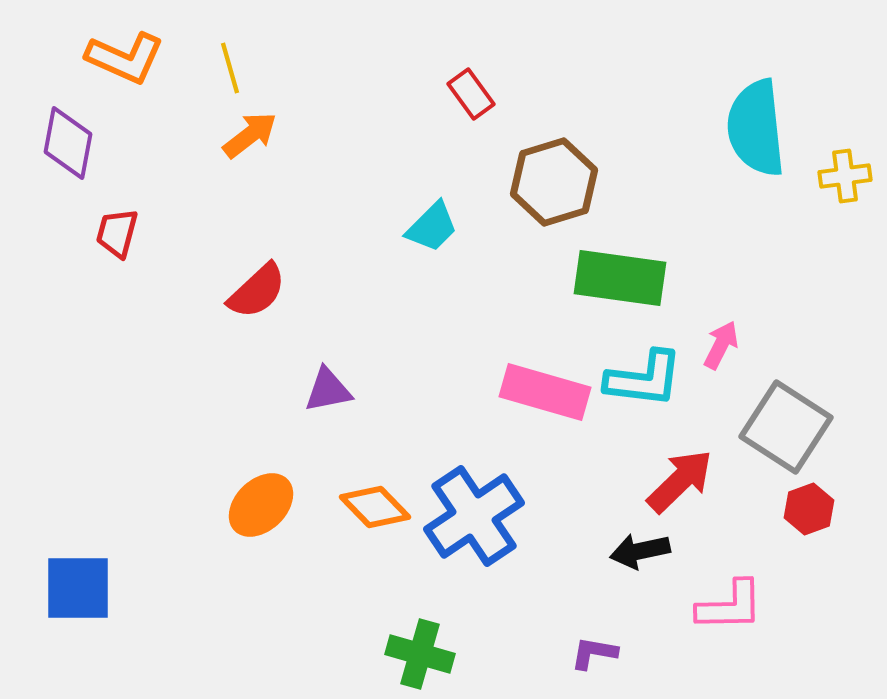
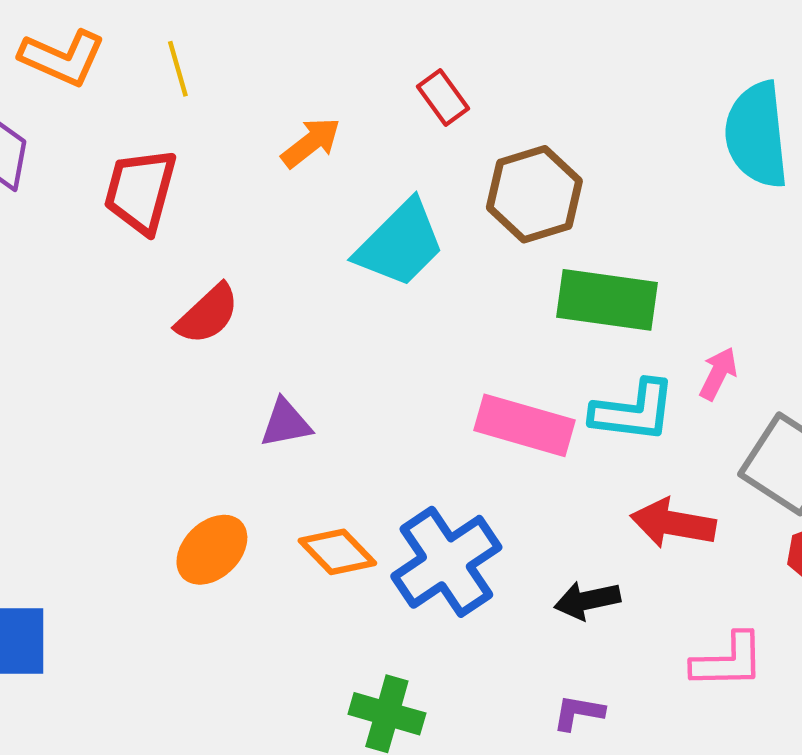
orange arrow: (250, 135) -> (311, 143), moved
cyan trapezoid: (432, 227) -> (400, 244), size x1.6
red trapezoid: (117, 233) -> (140, 191), moved, size x1.6
red arrow: (680, 481) -> (673, 523), turned -126
black arrow: (640, 551) -> (587, 600), moved

